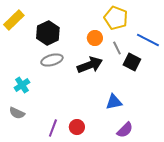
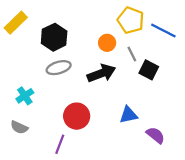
blue line: (148, 40) -> (163, 30), moved
red circle: (77, 127) -> (77, 116), moved, size x1.5
purple semicircle: (125, 130) -> (156, 135), moved, turned -96

